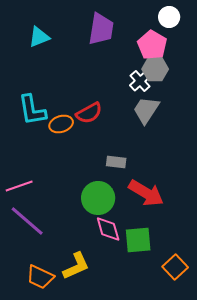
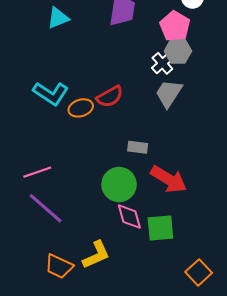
cyan L-shape: (32, 110) -> (51, 93), turned -48
orange square: (175, 267) -> (199, 272), moved

